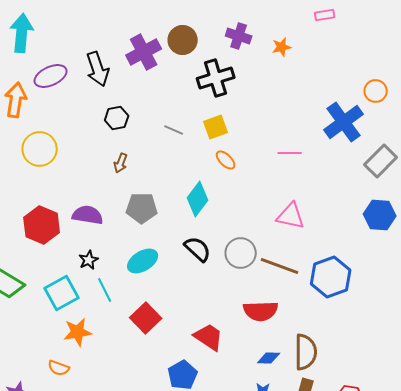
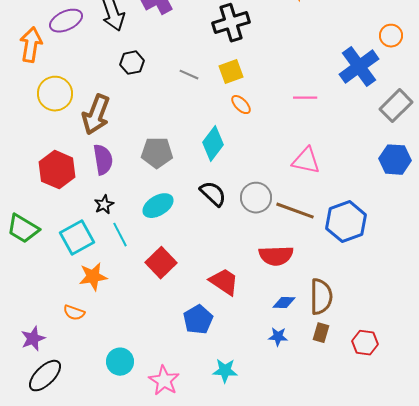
brown arrow: (121, 163) -> (96, 115), moved, size x2.0
purple semicircle: (88, 215) -> (103, 160), turned 72

